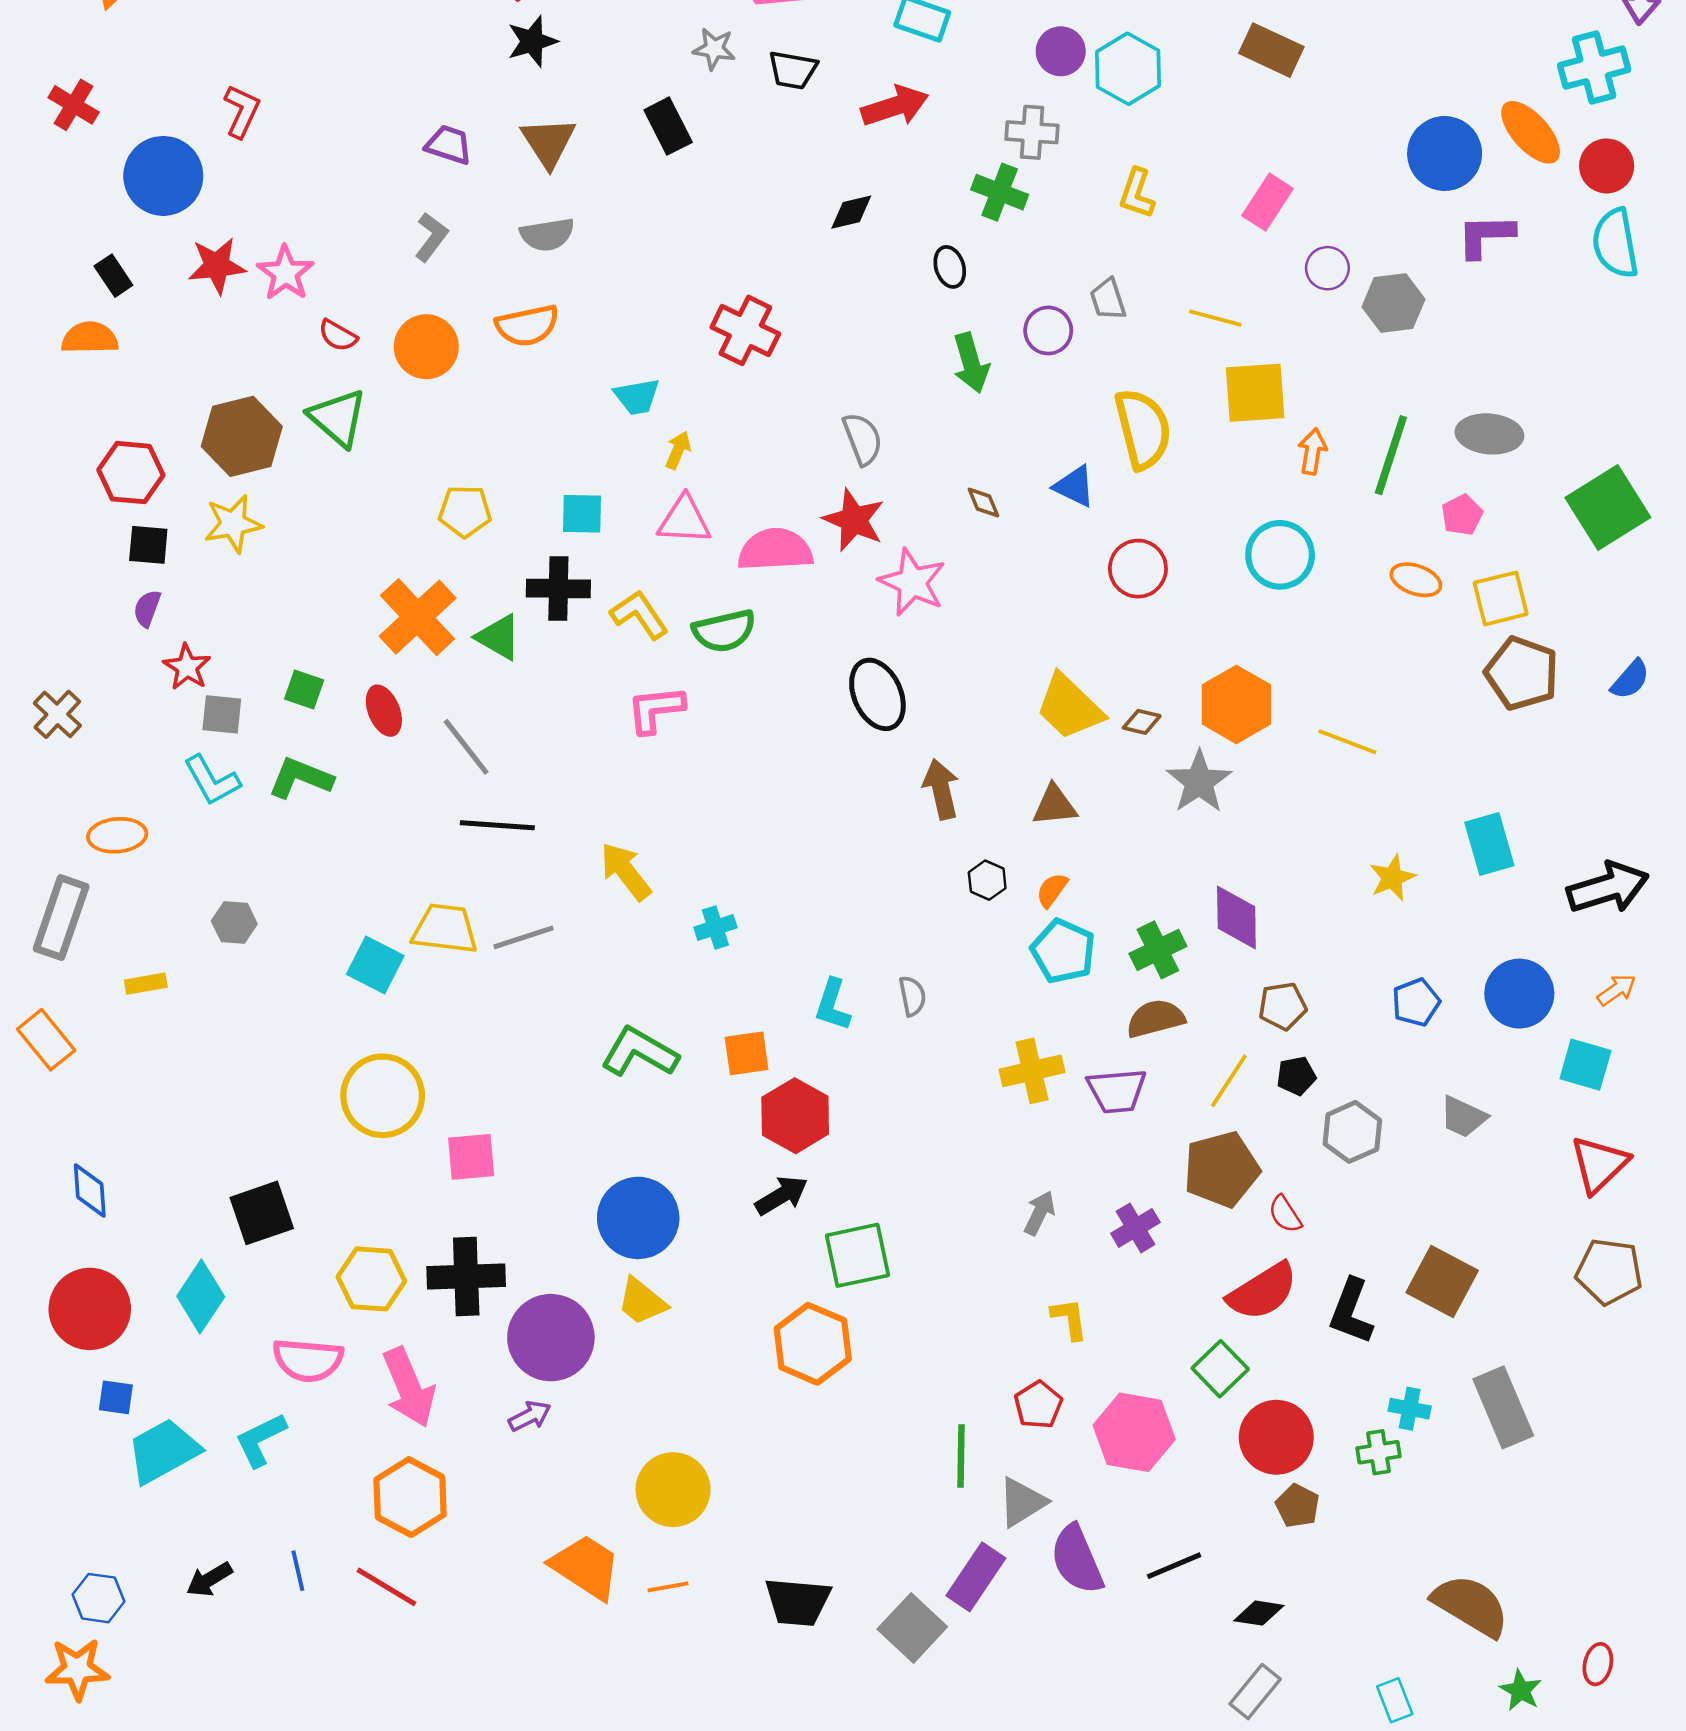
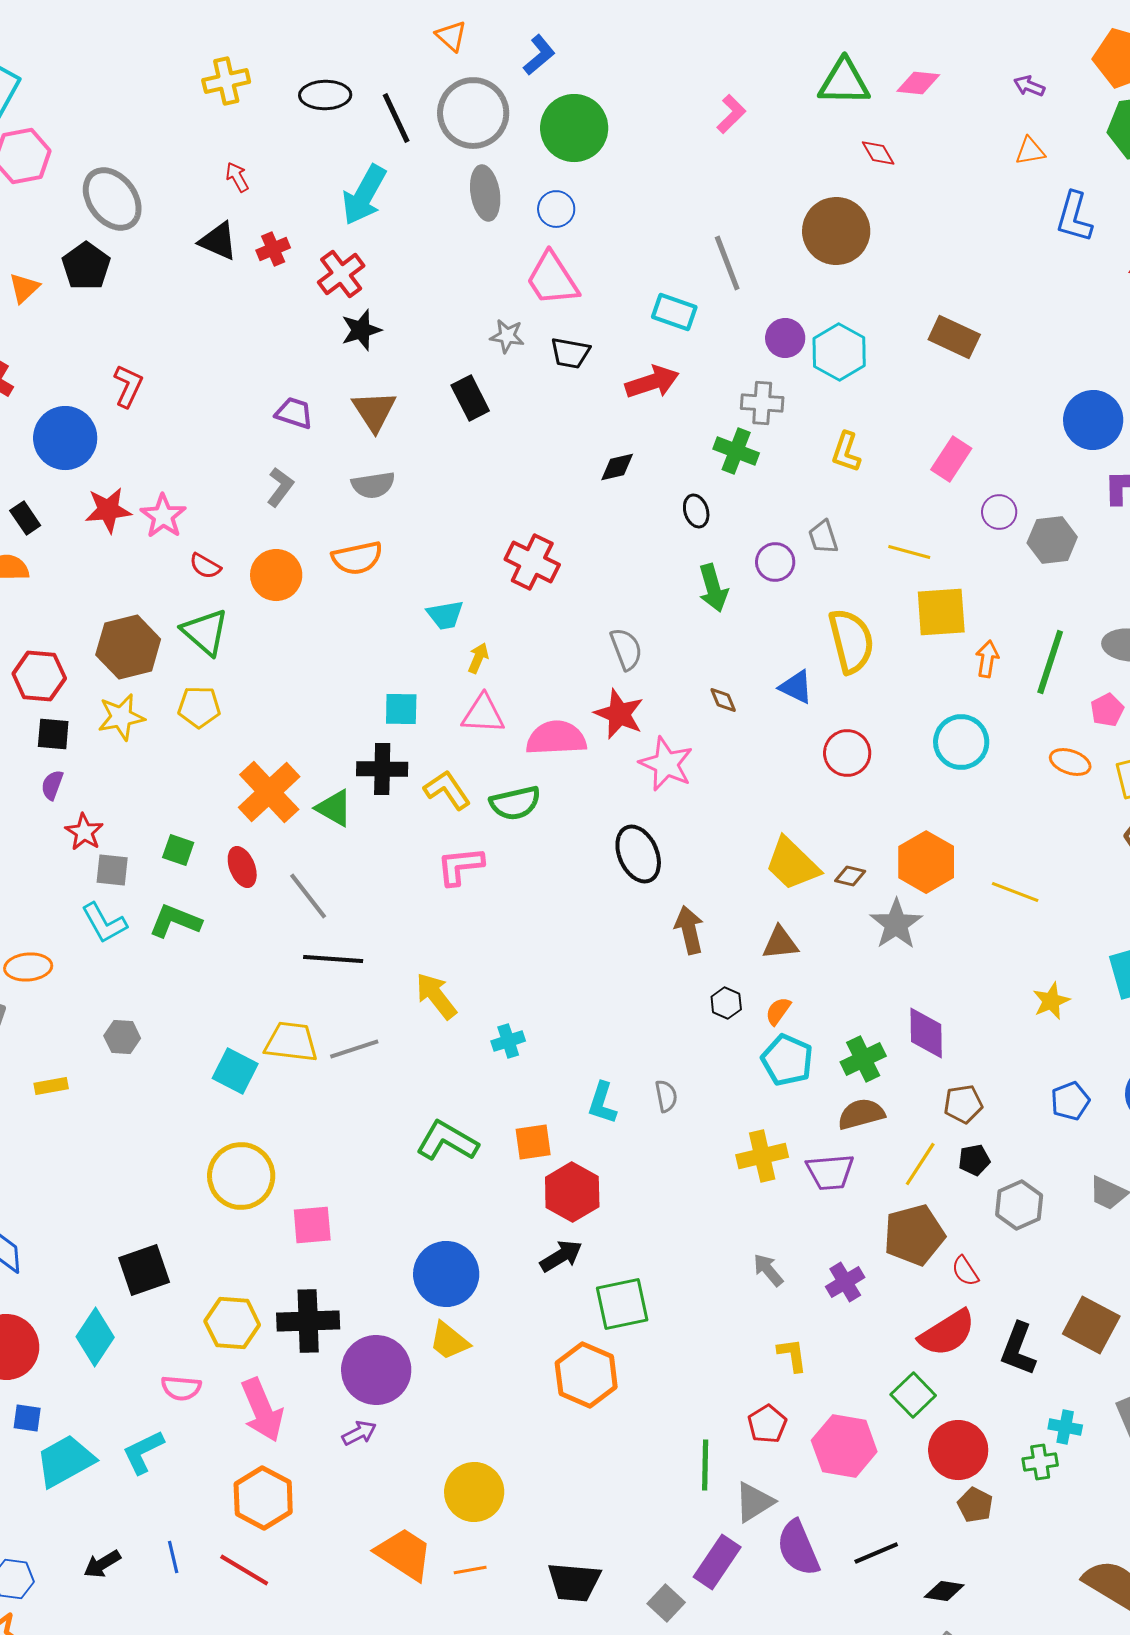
yellow pentagon: (465, 511) -> (199, 707), moved
gray arrow: (1039, 1213) -> (768, 1270), turned -66
pink semicircle: (308, 1360) -> (181, 1388), size x0.7
gray square: (912, 1628) -> (666, 1603), size x0.7

